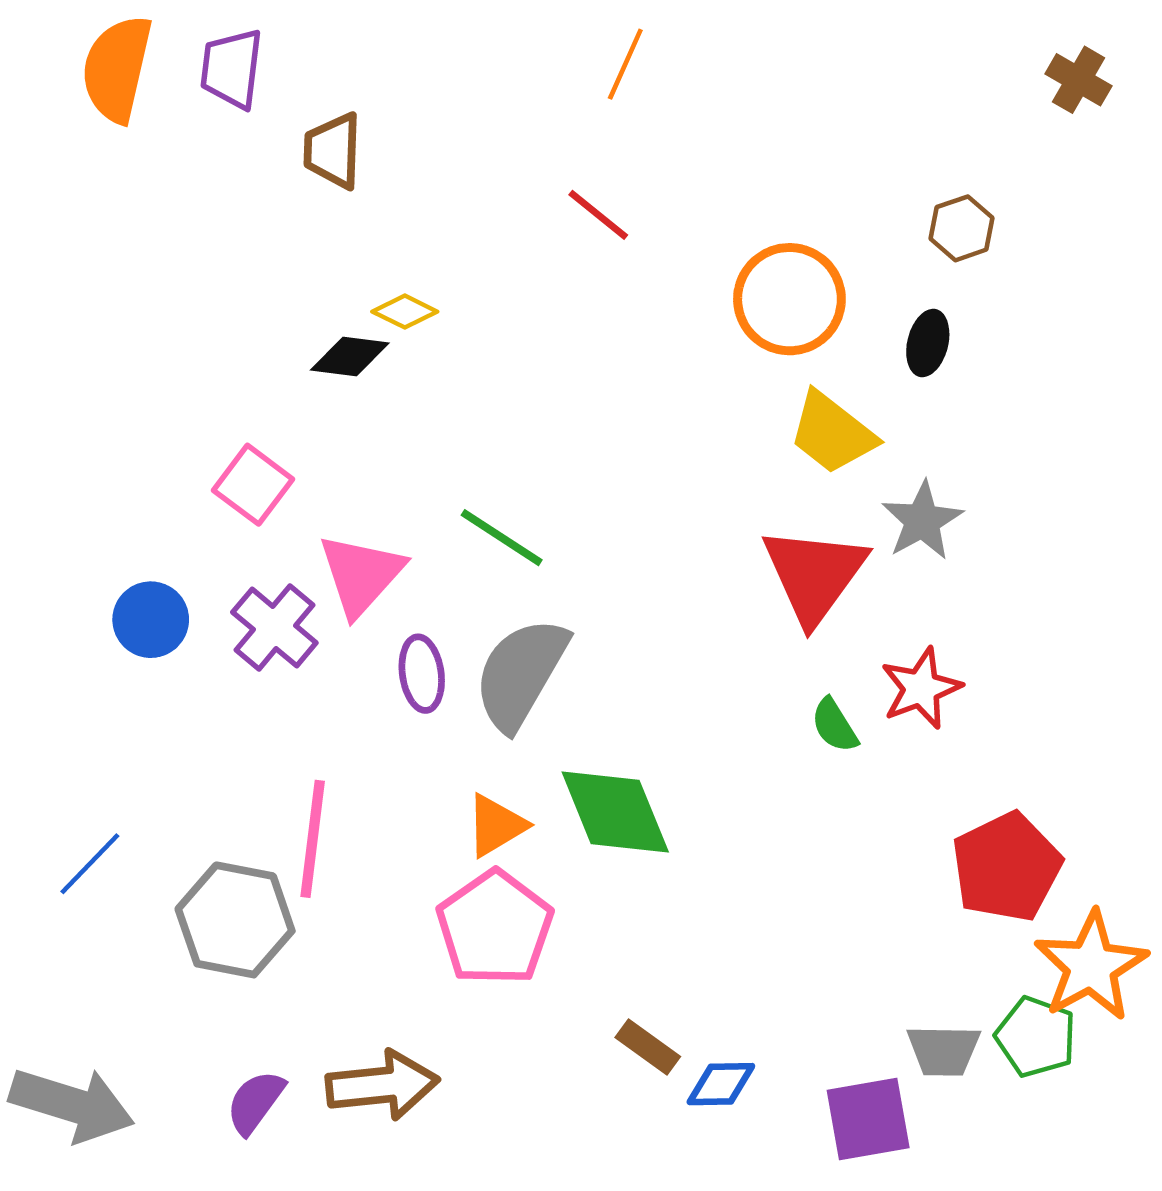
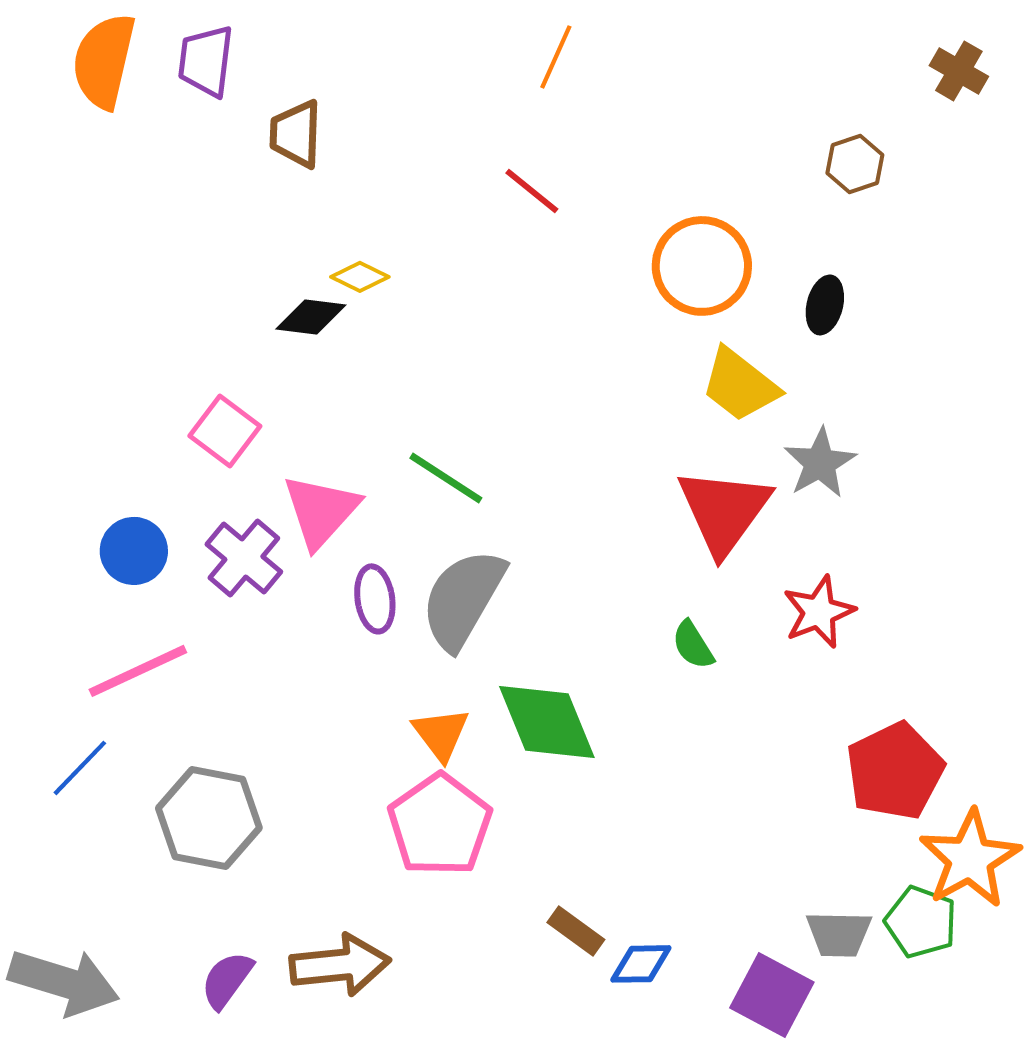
brown hexagon: (962, 228) -> (855, 164), moved
green semicircle: (834, 725) -> (693, 645), moved
orange triangle: (496, 825) -> (441, 734), turned -36
pink line: (313, 839) -> (138, 671), moved, turned 58
purple square: (868, 1119) -> (772, 995), turned 38

